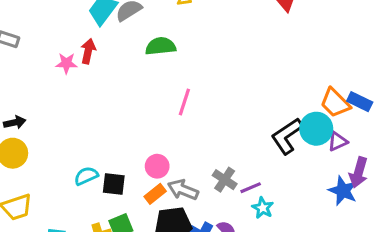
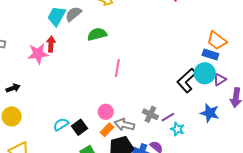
pink star: (66, 63) -> (38, 54), size x1.5
blue rectangle: (360, 102) -> (210, 54), moved
orange trapezoid: (335, 103) -> (217, 41), moved
black arrow: (15, 122) -> (13, 88), moved
black square: (114, 184) -> (79, 127), turned -35
blue star: (343, 191) -> (210, 113), moved

